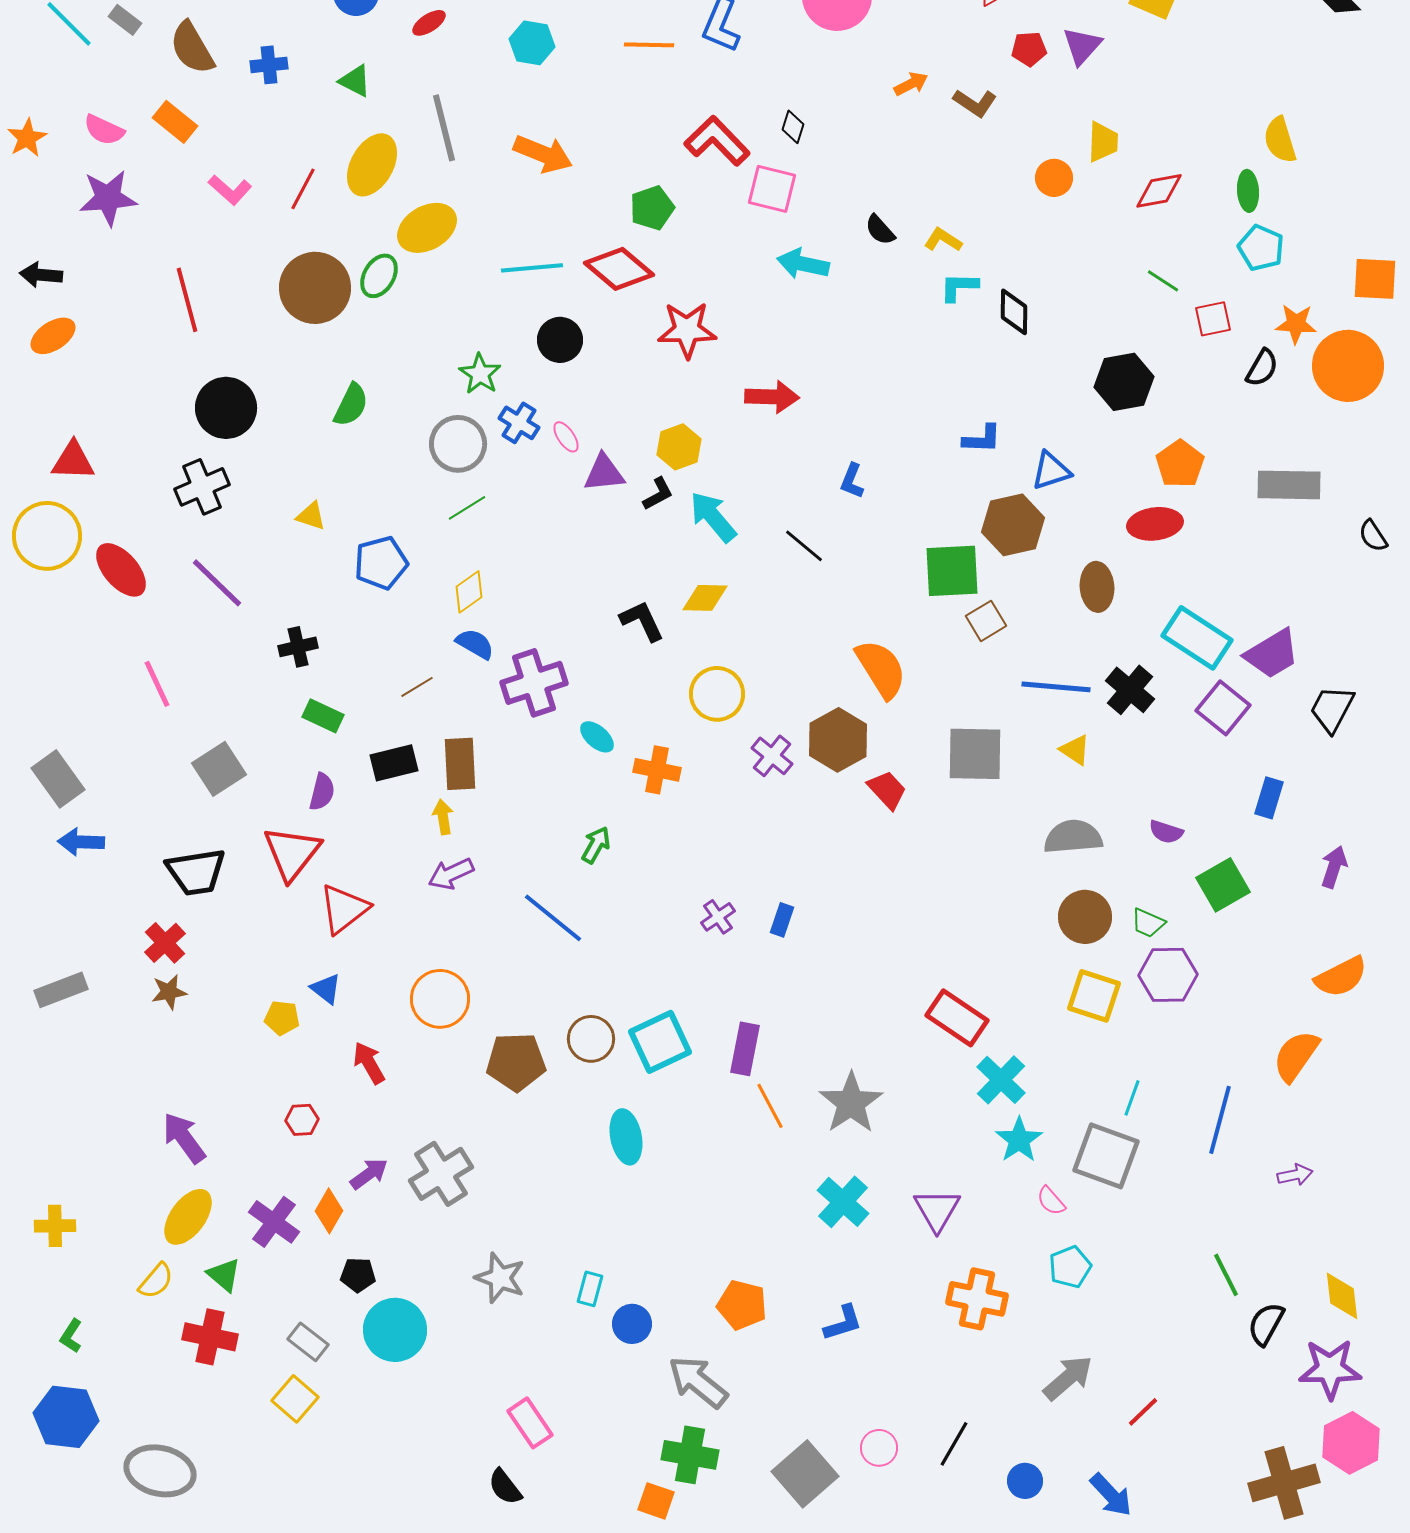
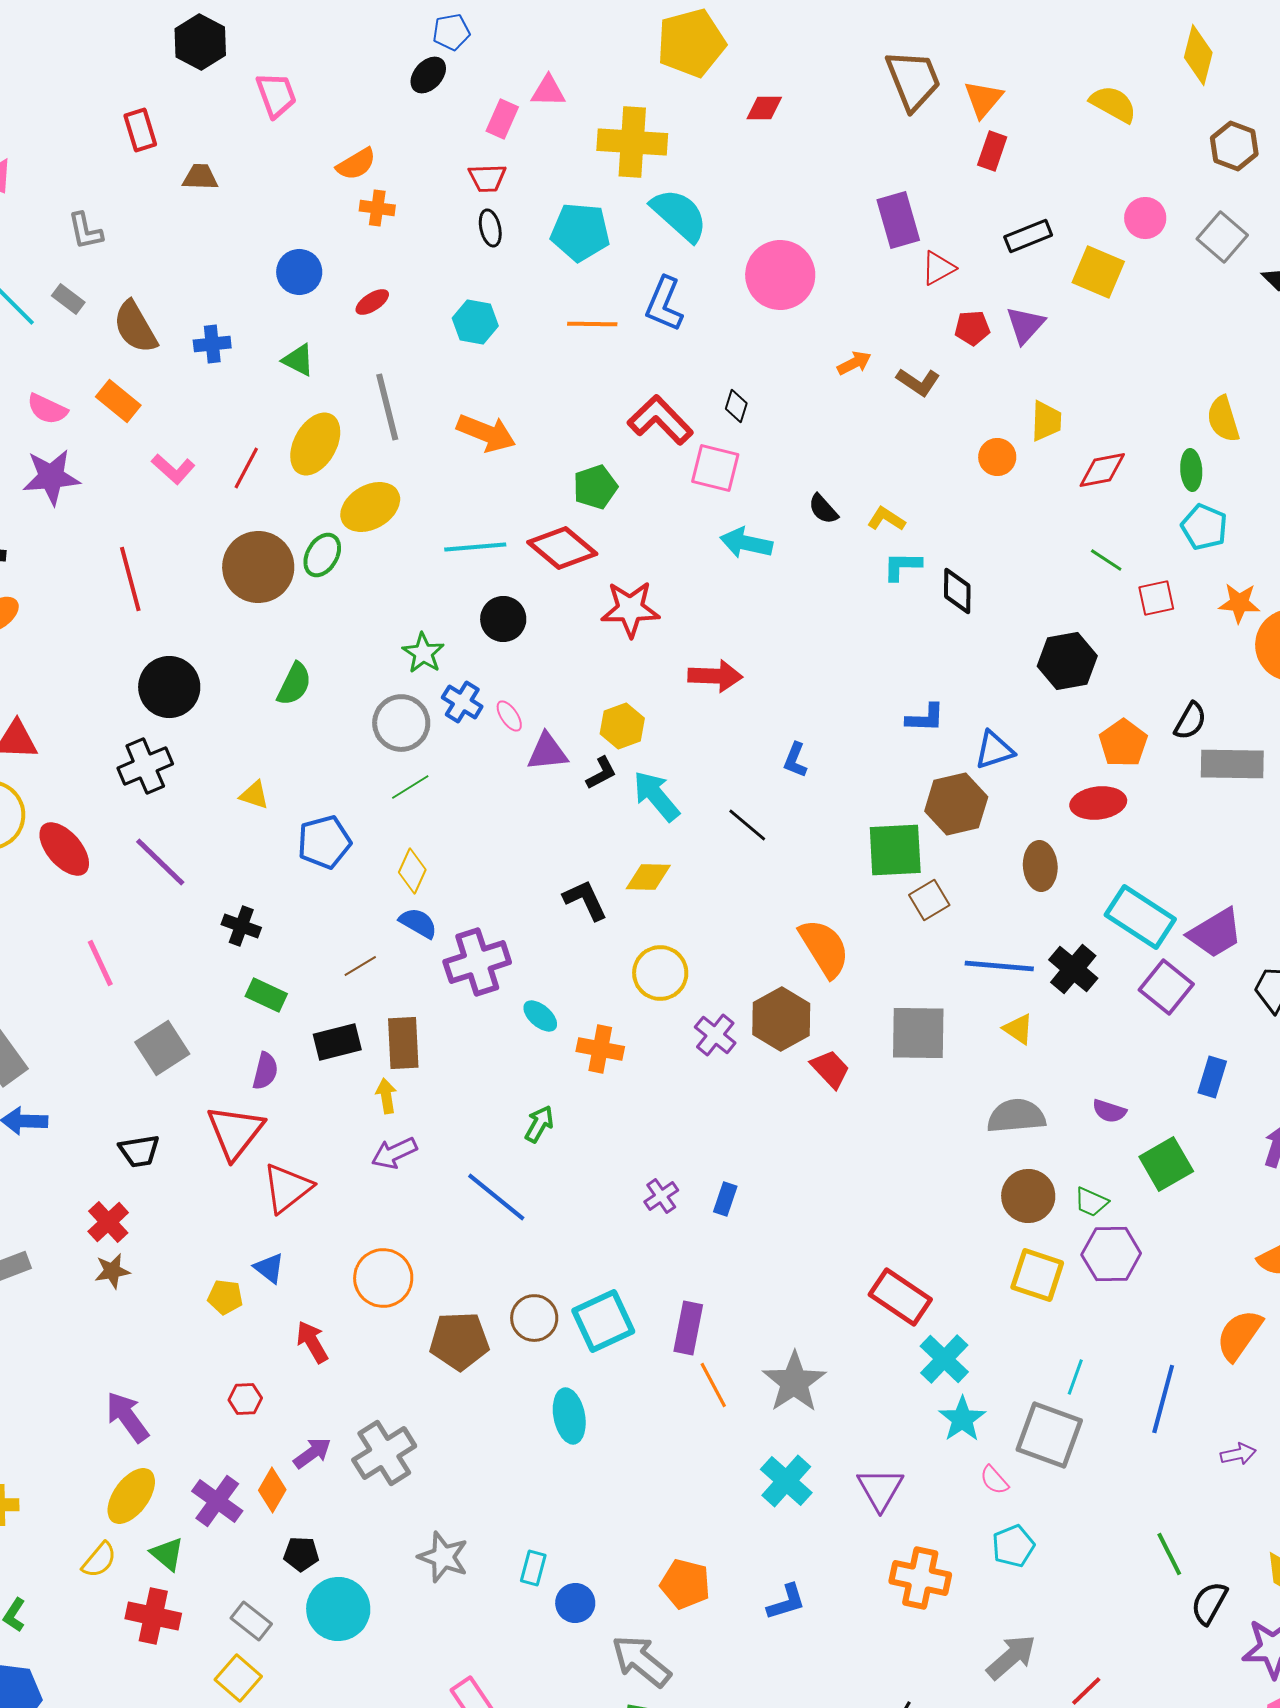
black semicircle: (1262, 368) -> (1190, 721), moved
yellow diamond: (469, 592) -> (412, 871), turned -30
black cross: (298, 647) -> (241, 926), turned 33
black trapezoid: (196, 872) -> (139, 1151), size x0.7

